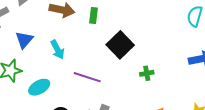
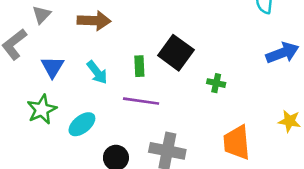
green rectangle: (93, 16) -> (139, 66), moved
green cross: (147, 73) -> (216, 83), turned 32

